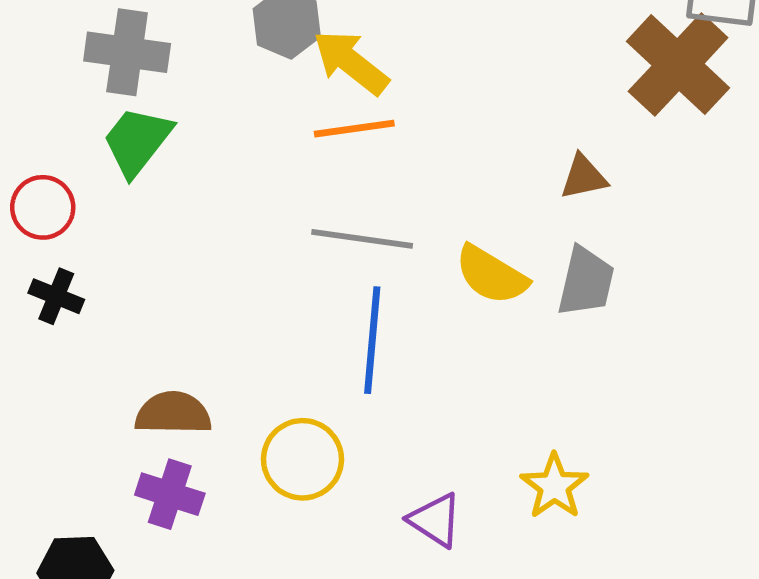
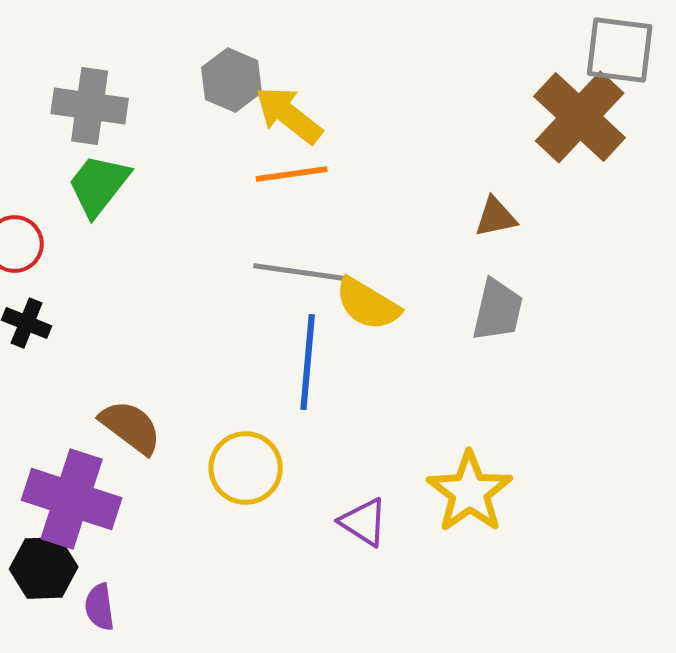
yellow semicircle: (491, 275) -> (368, 304), moved
brown semicircle: (173, 413) -> (131, 427), turned 36
yellow star: (554, 486) -> (470, 492), size x1.4
purple cross: (170, 494) -> (72, 499), moved, size x1.6

